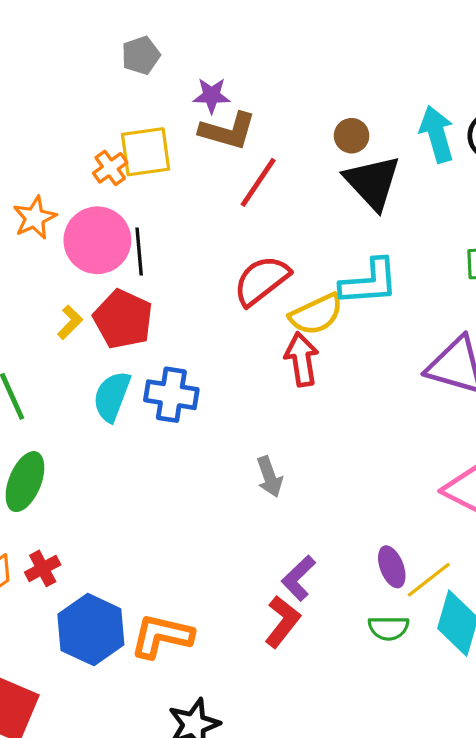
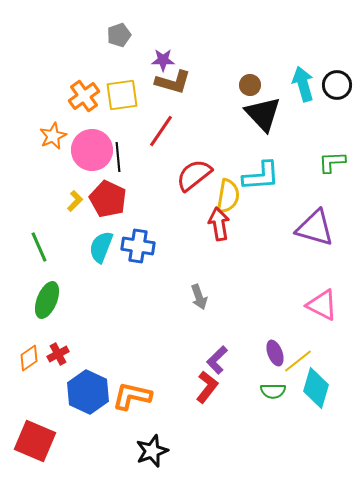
orange cross: (110, 168) -> (84, 96), moved, size x1.4
red line: (258, 182) -> (161, 131), moved
yellow semicircle: (316, 314) -> (228, 196), turned -56

